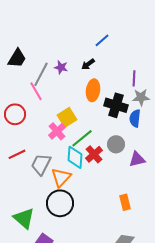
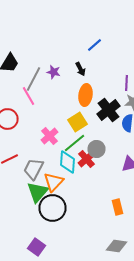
black arrow: (88, 64) -> (80, 69), turned -80
black cross: (116, 105) -> (108, 110), turned 35
yellow square: (67, 117) -> (78, 122), moved
gray circle: (116, 144) -> (96, 149), moved
green triangle: (24, 218) -> (38, 192), moved, turned 30

